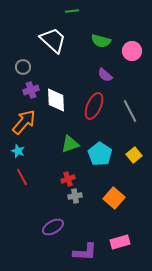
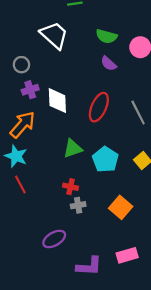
purple semicircle: (105, 75) -> (109, 64), moved
cyan star: (18, 151) -> (16, 156), size x1.5
red cross: (68, 179) -> (71, 187), turned 32

